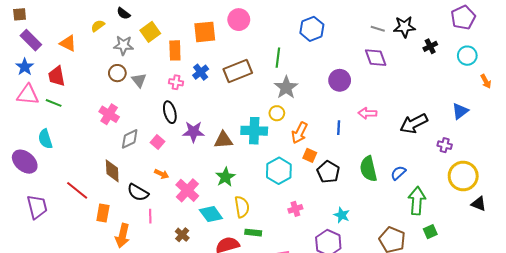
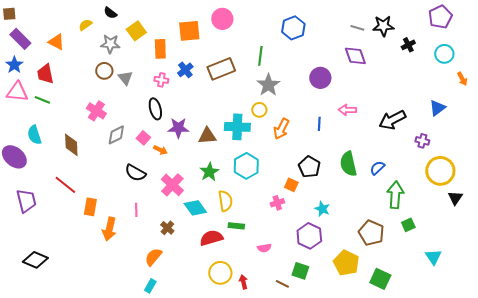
orange square: (310, 155) -> (291, 185), moved
brown diamond: (112, 171) -> (71, 145), moved
cyan hexagon: (279, 171) -> (246, 166), moved
orange arrow: (162, 174) -> (160, 150), moved
black semicircle: (138, 192) -> (135, 173), moved
black triangle: (479, 204) -> (455, 198), turned 42

